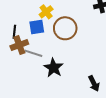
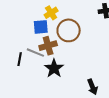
black line: (14, 32) -> (20, 59), moved
brown cross: (19, 45) -> (48, 46), moved

